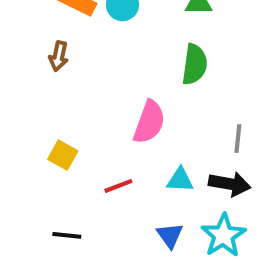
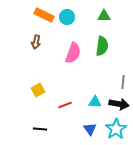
pink semicircle: (149, 122) -> (73, 53), moved
yellow square: (63, 155) -> (38, 90), turned 32

